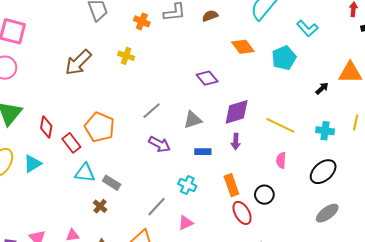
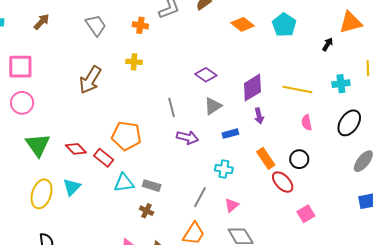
purple diamond: (207, 78) -> (206, 75), moved
gray line: (152, 111) -> (172, 107), turned -48
red diamond: (46, 127) -> (76, 149), turned -40

